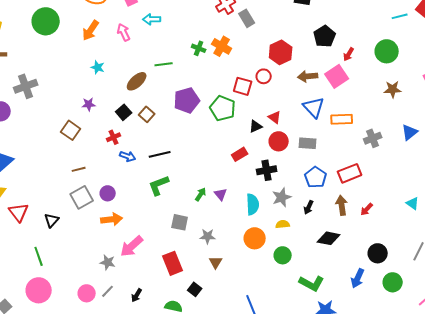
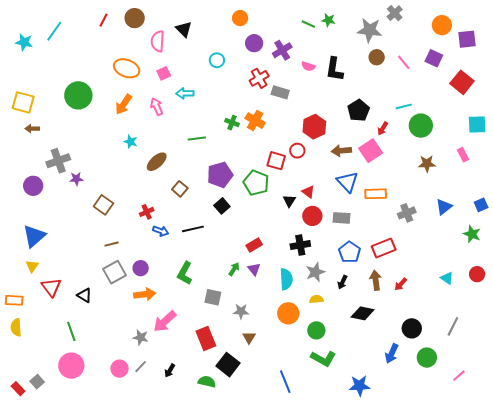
cyan line: (400, 16) -> (404, 106), moved
gray rectangle: (247, 18) -> (280, 92), turned -42
brown ellipse: (137, 81) -> (157, 162), moved
purple star: (89, 104) -> (76, 179), moved
black square: (124, 112) -> (222, 206), moved
black triangle: (256, 126) -> (289, 201), turned -32
red rectangle: (240, 154) -> (254, 245), moved
green L-shape: (159, 185) -> (185, 273), moved, turned -40
black triangle: (52, 220) -> (84, 295), turned -42
green L-shape: (312, 283) -> (323, 359), moved
black square: (195, 289) -> (228, 365), size x1.6

